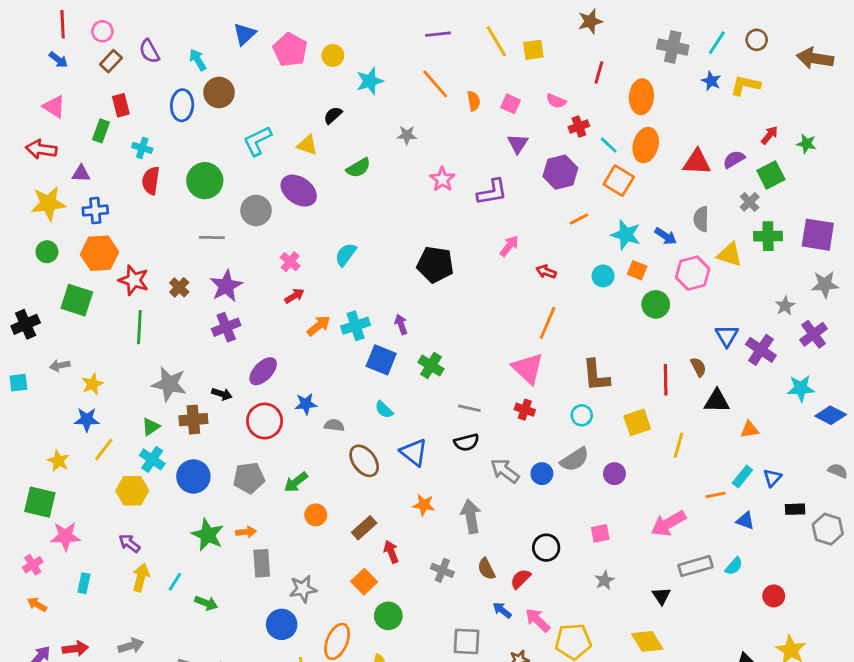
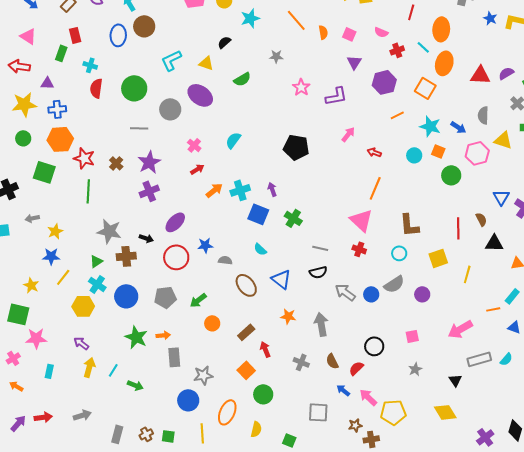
cyan line: (609, 145) -> (423, 47), moved

